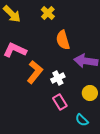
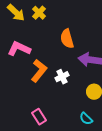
yellow cross: (48, 13) -> (39, 13), moved
pink rectangle: (60, 102) -> (39, 117), moved

